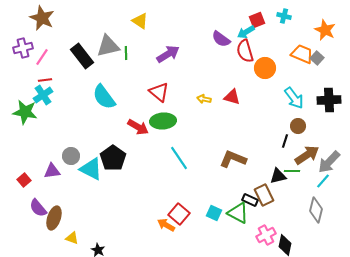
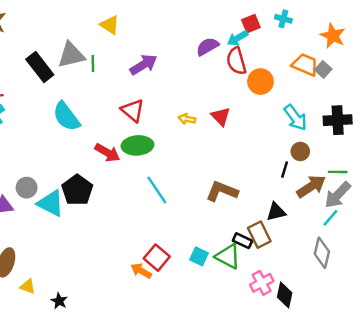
purple semicircle: (221, 39) -> (207, 47), turned 114
red triangle: (232, 97) -> (221, 116), turned 30
green line: (292, 171) -> (338, 172), moved

